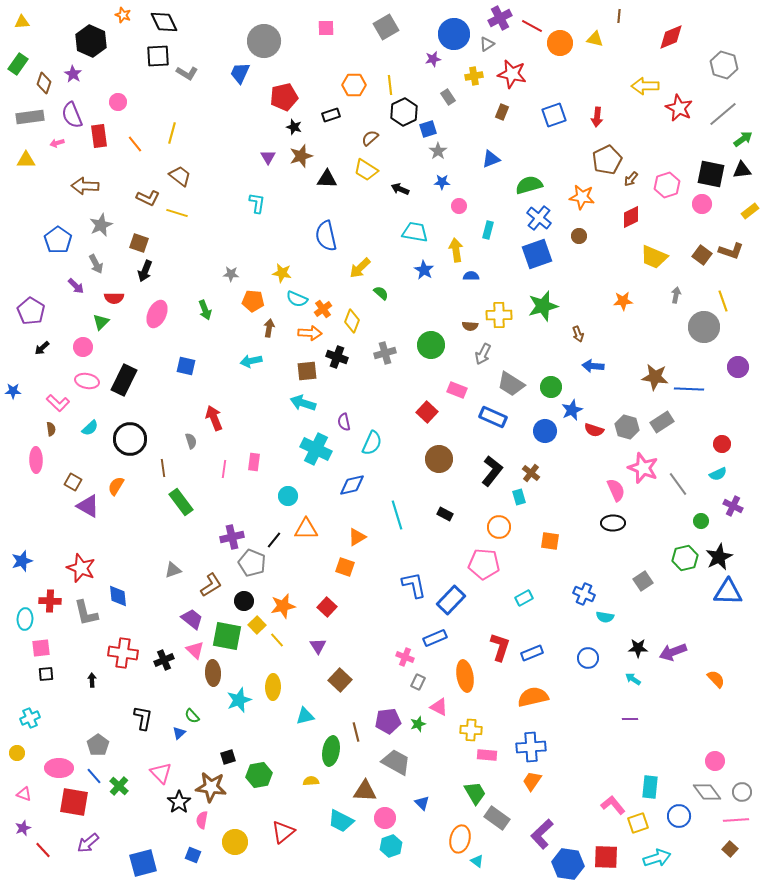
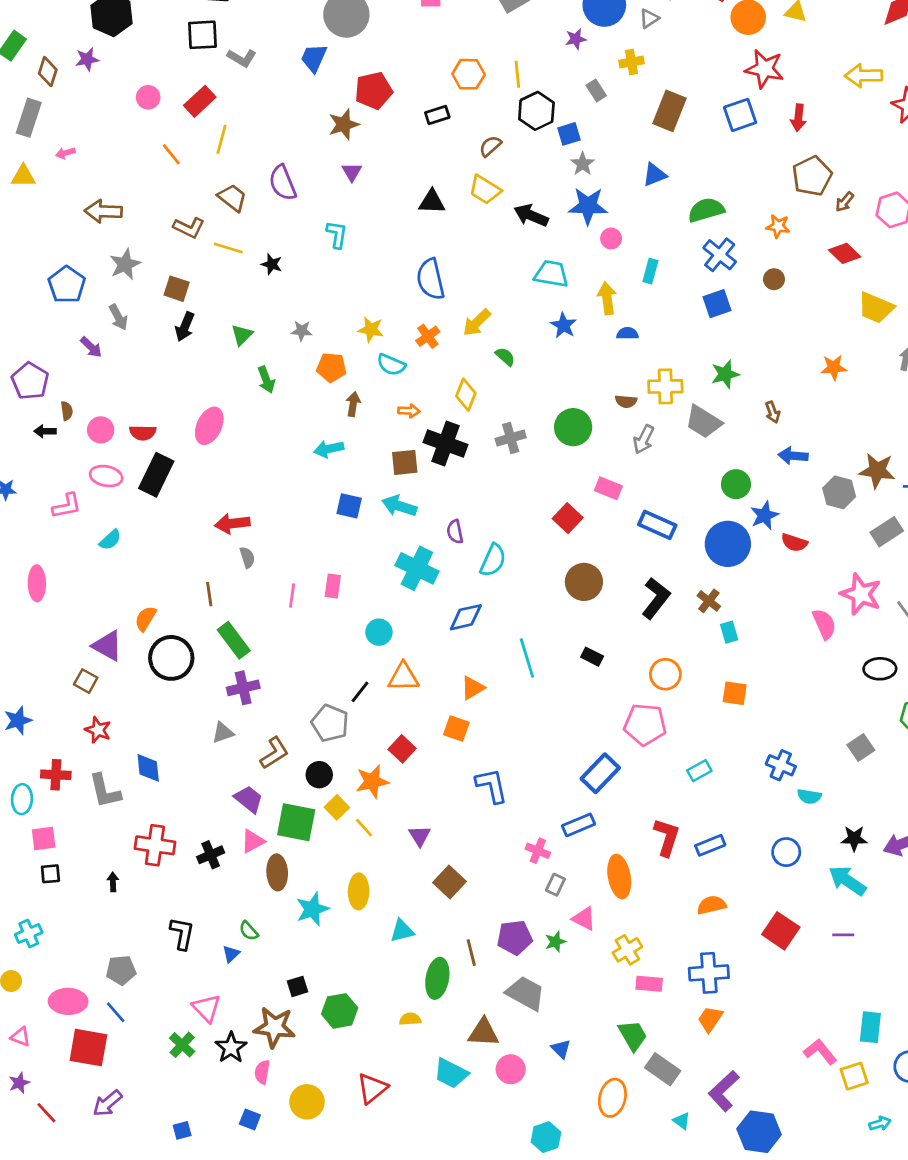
purple star: (73, 74) -> (87, 59), turned 30
red star: (512, 74) -> (764, 69), moved
brown rectangle: (502, 112) -> (669, 111), size x1.8
purple semicircle: (72, 115) -> (283, 183), moved
gray rectangle: (30, 117) -> (29, 118), turned -64
black star: (294, 127) -> (272, 264), moved
red rectangle: (99, 136) -> (200, 101), moved, turned 55
brown star: (301, 156) -> (344, 124), moved
blue star: (442, 182) -> (588, 206), size x1.8
black arrow: (400, 189) -> (531, 215), size x1.4
orange star: (582, 197) -> (778, 226), size x0.7
red diamond: (631, 217) -> (845, 253), turned 70
blue square: (537, 254) -> (717, 304), size x0.7
red semicircle: (114, 298) -> (143, 433), moved
green star: (543, 306) -> (725, 374), size x0.7
orange cross: (323, 309) -> (428, 336), moved
pink ellipse: (157, 314) -> (209, 426), moved
green triangle: (101, 322) -> (242, 335), moved
orange arrow: (310, 333) -> (409, 411), size x0.7
black arrow: (42, 348) -> (45, 431), turned 42
black cross: (337, 357) -> (445, 443), size x1.4
blue square: (186, 366) -> (349, 506), moved
gray trapezoid: (511, 384) -> (703, 422), moved
pink L-shape: (58, 403) -> (67, 506), turned -55
red arrow: (214, 418) -> (232, 524), moved, turned -75
gray hexagon: (627, 427) -> (839, 492), moved
brown semicircle: (51, 429) -> (67, 411), moved
blue circle: (545, 431) -> (728, 544), size x1.4
black circle: (130, 439) -> (171, 658), moved
brown square: (73, 482) -> (86, 681), moved
cyan rectangle: (519, 497) -> (729, 632), moved
black ellipse: (613, 523) -> (880, 669), moved
purple cross: (232, 537) -> (243, 688), moved
red star: (81, 568) -> (98, 730), size x0.7
blue L-shape: (414, 585) -> (492, 786), moved
red square: (327, 607) -> (402, 749), moved
pink triangle: (195, 650) -> (253, 841), turned 48
cyan arrow: (633, 679) -> (847, 881), size x1.8
orange semicircle: (533, 697) -> (712, 905), size x0.7
yellow cross: (471, 730) -> (627, 950), turned -35
gray pentagon: (98, 745) -> (121, 970), turned 30
green cross: (119, 786) -> (182, 1045), moved
cyan hexagon: (391, 846) -> (546, 1137), moved
red square: (606, 857) -> (781, 931), moved, turned 32
cyan arrow: (657, 858) -> (880, 1124), size x0.6
cyan triangle: (477, 861) -> (682, 1121), moved
blue square: (143, 863) -> (182, 1130), size x0.5

